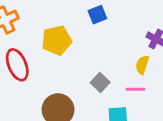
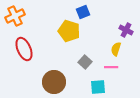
yellow pentagon: (57, 40) -> (69, 31), moved, turned 30

